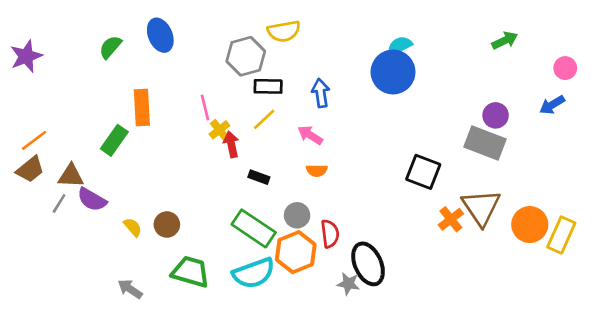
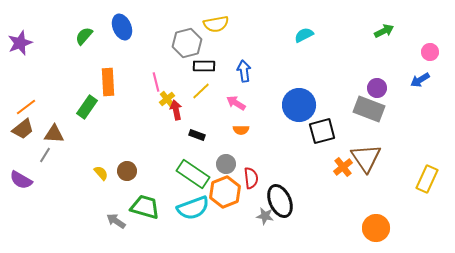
blue circle: (393, 72) -> (299, 105), moved
black square: (423, 172) -> (322, 131), turned -36
purple semicircle: (92, 200) -> (21, 180), moved
orange circle: (530, 225) -> (376, 228), moved
gray arrow: (130, 289) -> (116, 221), moved

